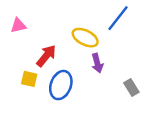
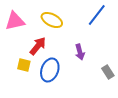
pink triangle: (18, 25) -> (15, 21), size x1.5
yellow ellipse: (85, 38) -> (52, 20), moved

